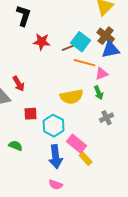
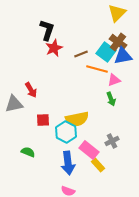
black L-shape: (24, 16) -> (47, 30), moved
red star: (42, 42) -> (54, 48), turned -30
cyan square: (81, 42) -> (106, 52), moved
yellow semicircle: (72, 97) -> (77, 119), moved
gray cross: (107, 118) -> (112, 141), moved

